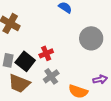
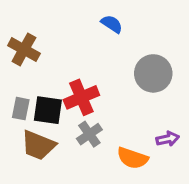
red cross: (46, 53) -> (81, 97), size x1.5
black square: (25, 61) -> (48, 110), turned -30

